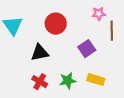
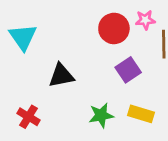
red circle: (56, 24) -> (114, 28), moved
red cross: (40, 82) -> (28, 117), moved

